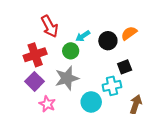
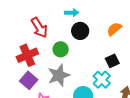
cyan arrow: (83, 36) -> (72, 13), moved, turned -144
black circle: (108, 41) -> (80, 31), moved
cyan cross: (112, 86) -> (102, 80), turned -30

